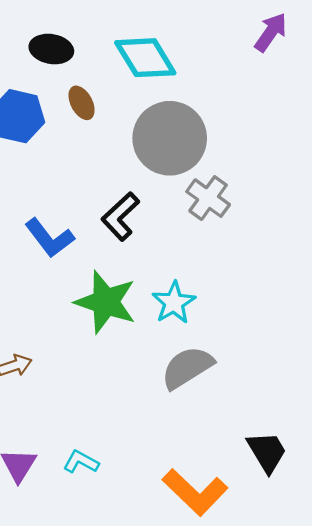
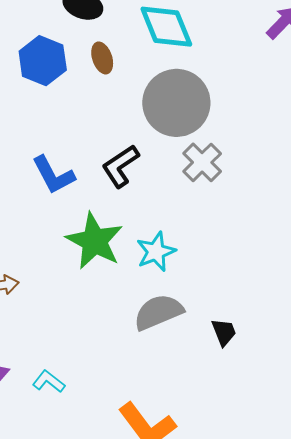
black trapezoid: (267, 452) -> (224, 332), moved, size x0.7

